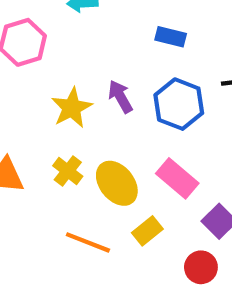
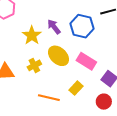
yellow cross: (68, 171) -> (34, 65), turned 32
yellow ellipse: (117, 183) -> (59, 56), moved

